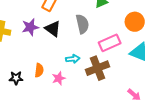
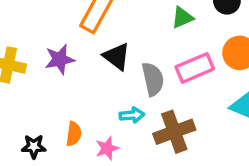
gray semicircle: (82, 24) -> (153, 79), moved
black triangle: (53, 29) -> (117, 56), moved
pink rectangle: (110, 43) -> (195, 68), moved

